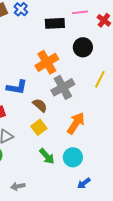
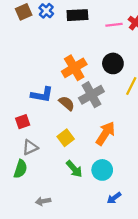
pink line: (80, 12) -> (114, 25), moved
black rectangle: (55, 23) -> (77, 15), moved
black circle: (83, 47) -> (113, 63), moved
brown semicircle: (40, 105) -> (67, 103), moved

